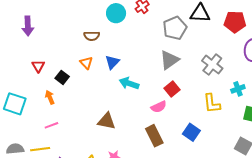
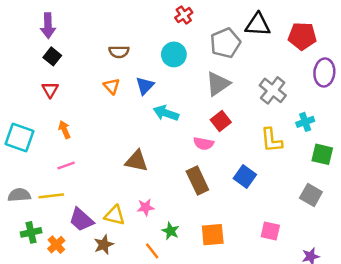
cyan circle: (116, 13) -> (174, 54), moved
purple arrow: (28, 26) -> (48, 26), moved
black square: (62, 77) -> (52, 56), moved
pink semicircle: (159, 107) -> (204, 144), turned 35

